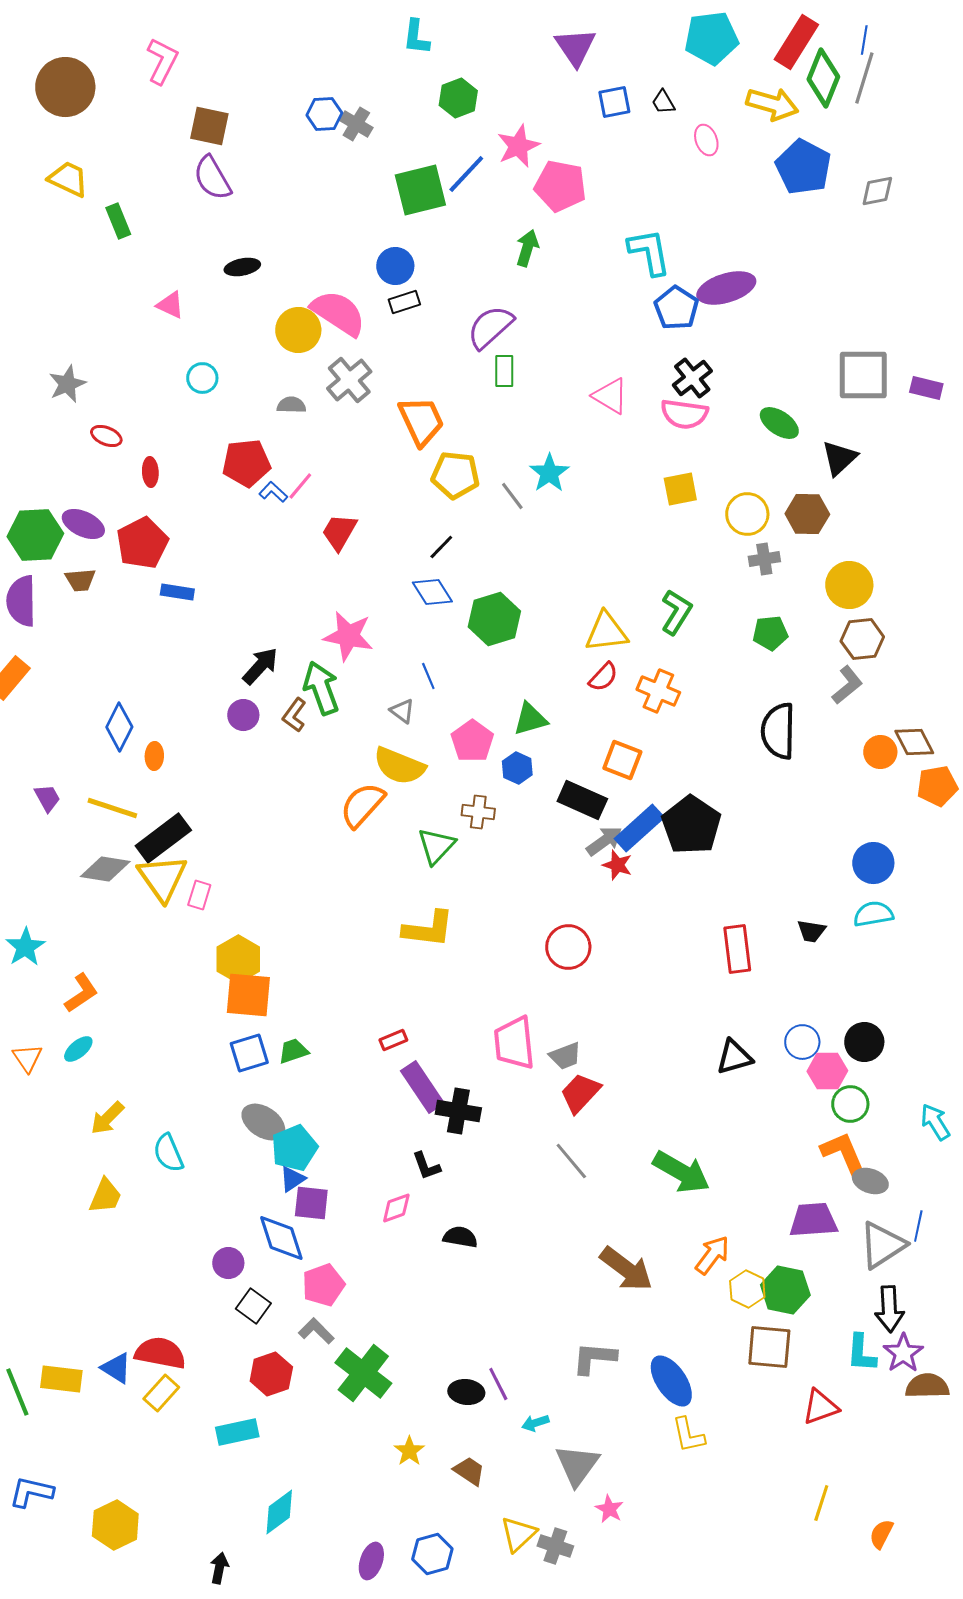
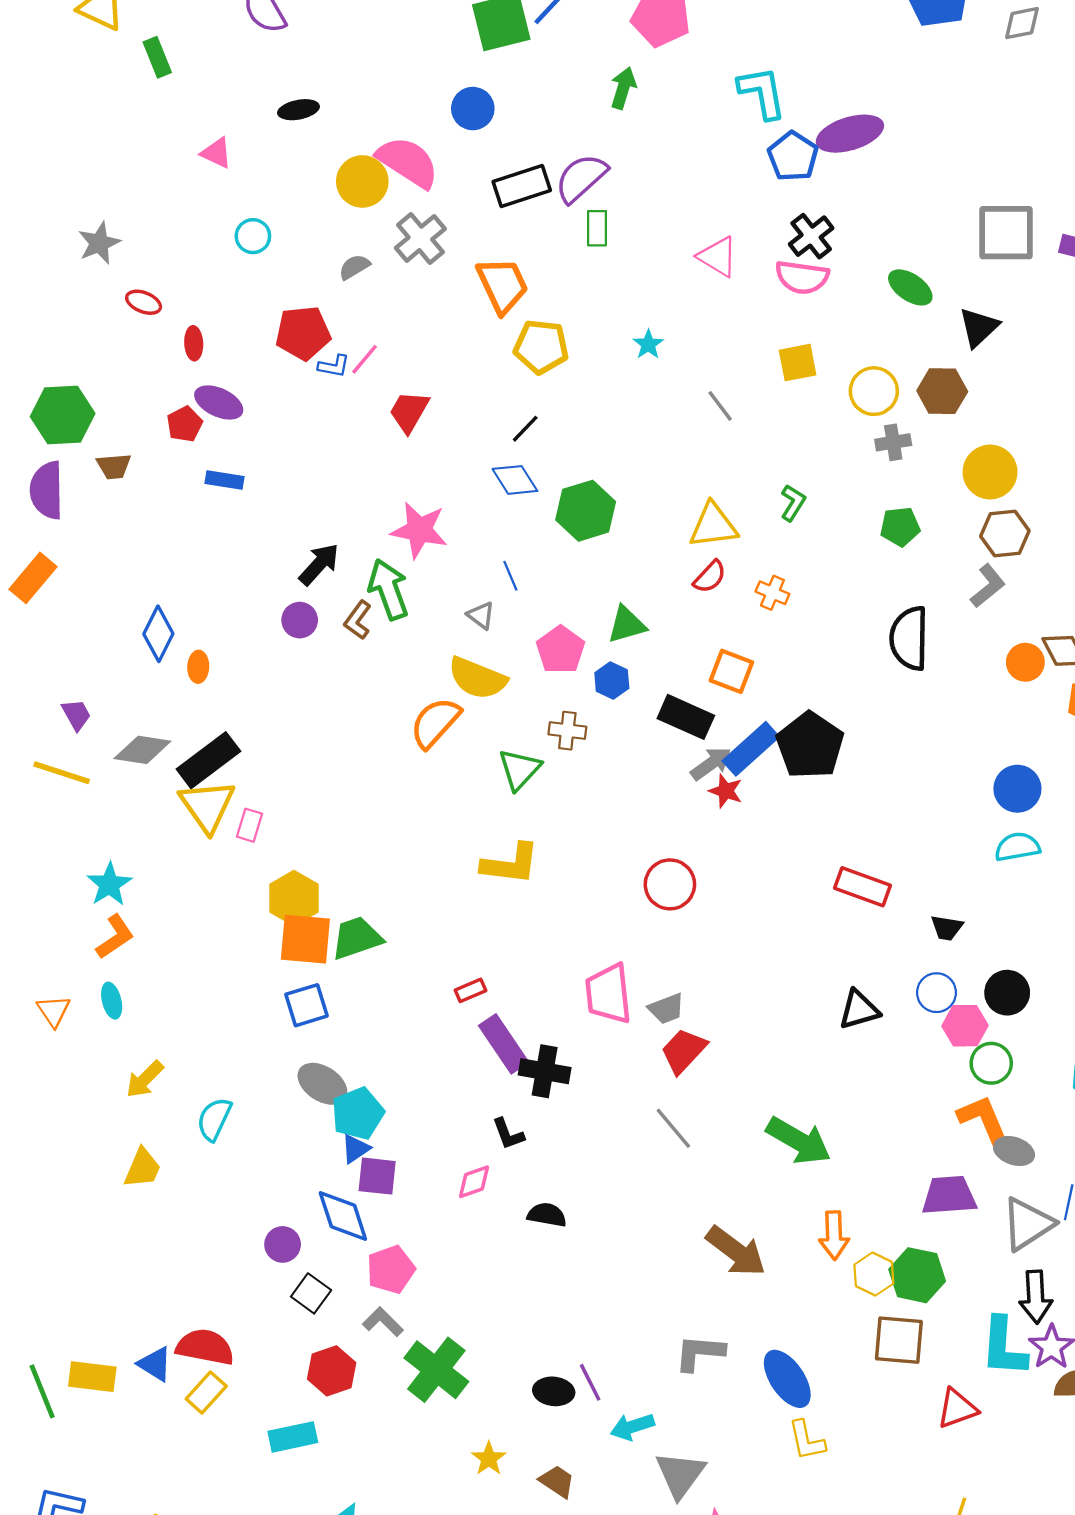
black rectangle: (404, 302) -> (522, 186), moved, size x1.6
gray semicircle: (291, 405) -> (354, 267), turned -32
cyan star: (549, 473) -> (648, 344), size x0.7
blue L-shape: (273, 492) -> (334, 366), turned 148
gray line: (512, 496) -> (720, 406), moved
purple ellipse: (83, 524) -> (219, 402), moved
red pentagon: (142, 543) -> (185, 424), size x0.6
green L-shape: (676, 612) -> (793, 503), size x0.7
orange cross: (658, 691) -> (772, 593), size x0.7
yellow line: (112, 808) -> (62, 773), moved
gray diamond: (105, 869) -> (142, 750), moved
black trapezoid: (811, 931) -> (947, 928), moved
cyan star: (25, 947) -> (109, 884), moved
red rectangle: (737, 949) -> (862, 887), turned -63
cyan ellipse: (78, 1049) -> (112, 1001), turned -64
green trapezoid: (293, 1051) -> (357, 938), moved, size x1.5
cyan semicircle: (168, 1153) -> (214, 1119), turned 48
orange arrow: (712, 1255) -> (834, 1235), turned 141
cyan L-shape: (861, 1353) -> (1004, 1347), size x1.4
cyan arrow: (535, 1423) -> (632, 1427), size x1.4

